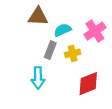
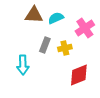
cyan semicircle: (63, 30) -> (56, 18), moved
cyan arrow: (38, 78) -> (23, 65), moved

